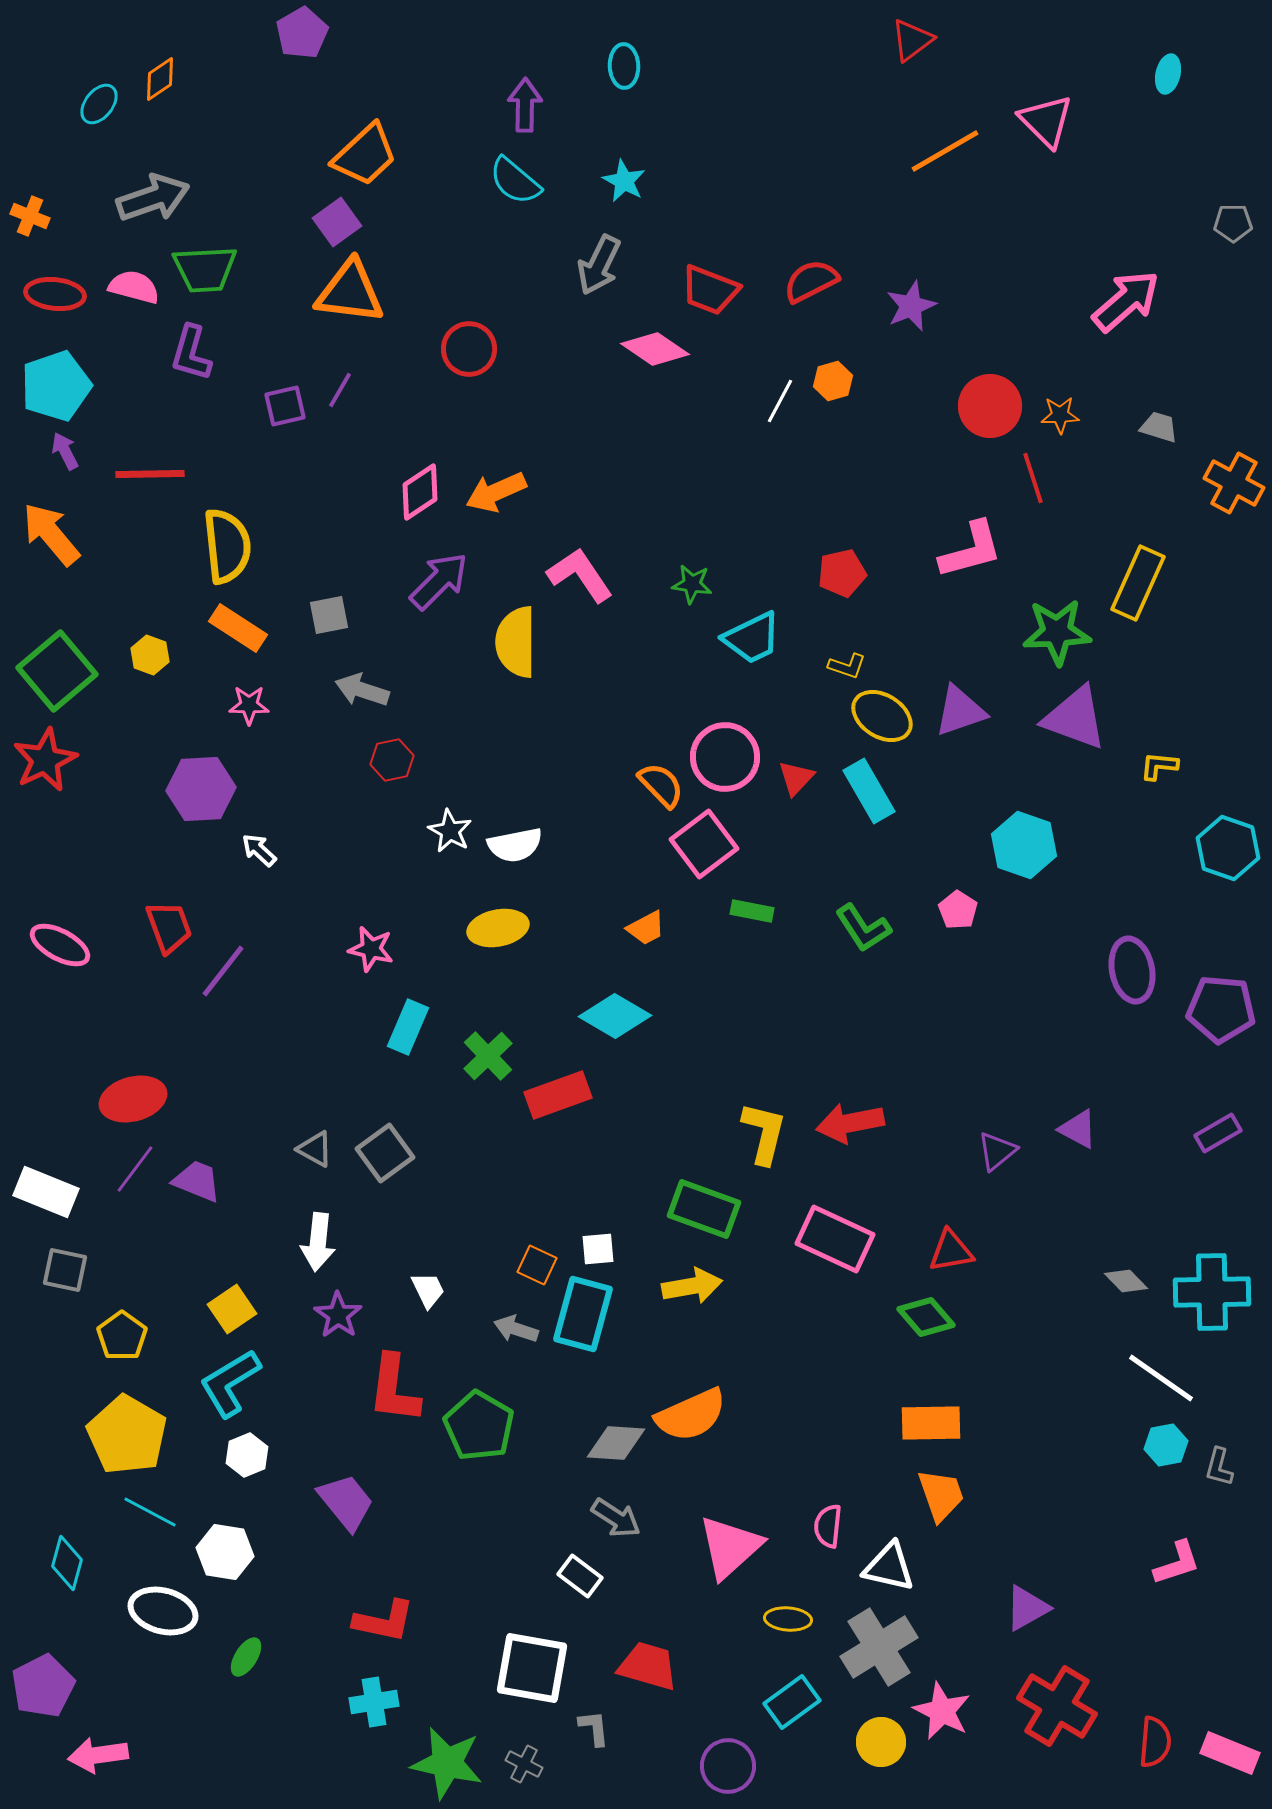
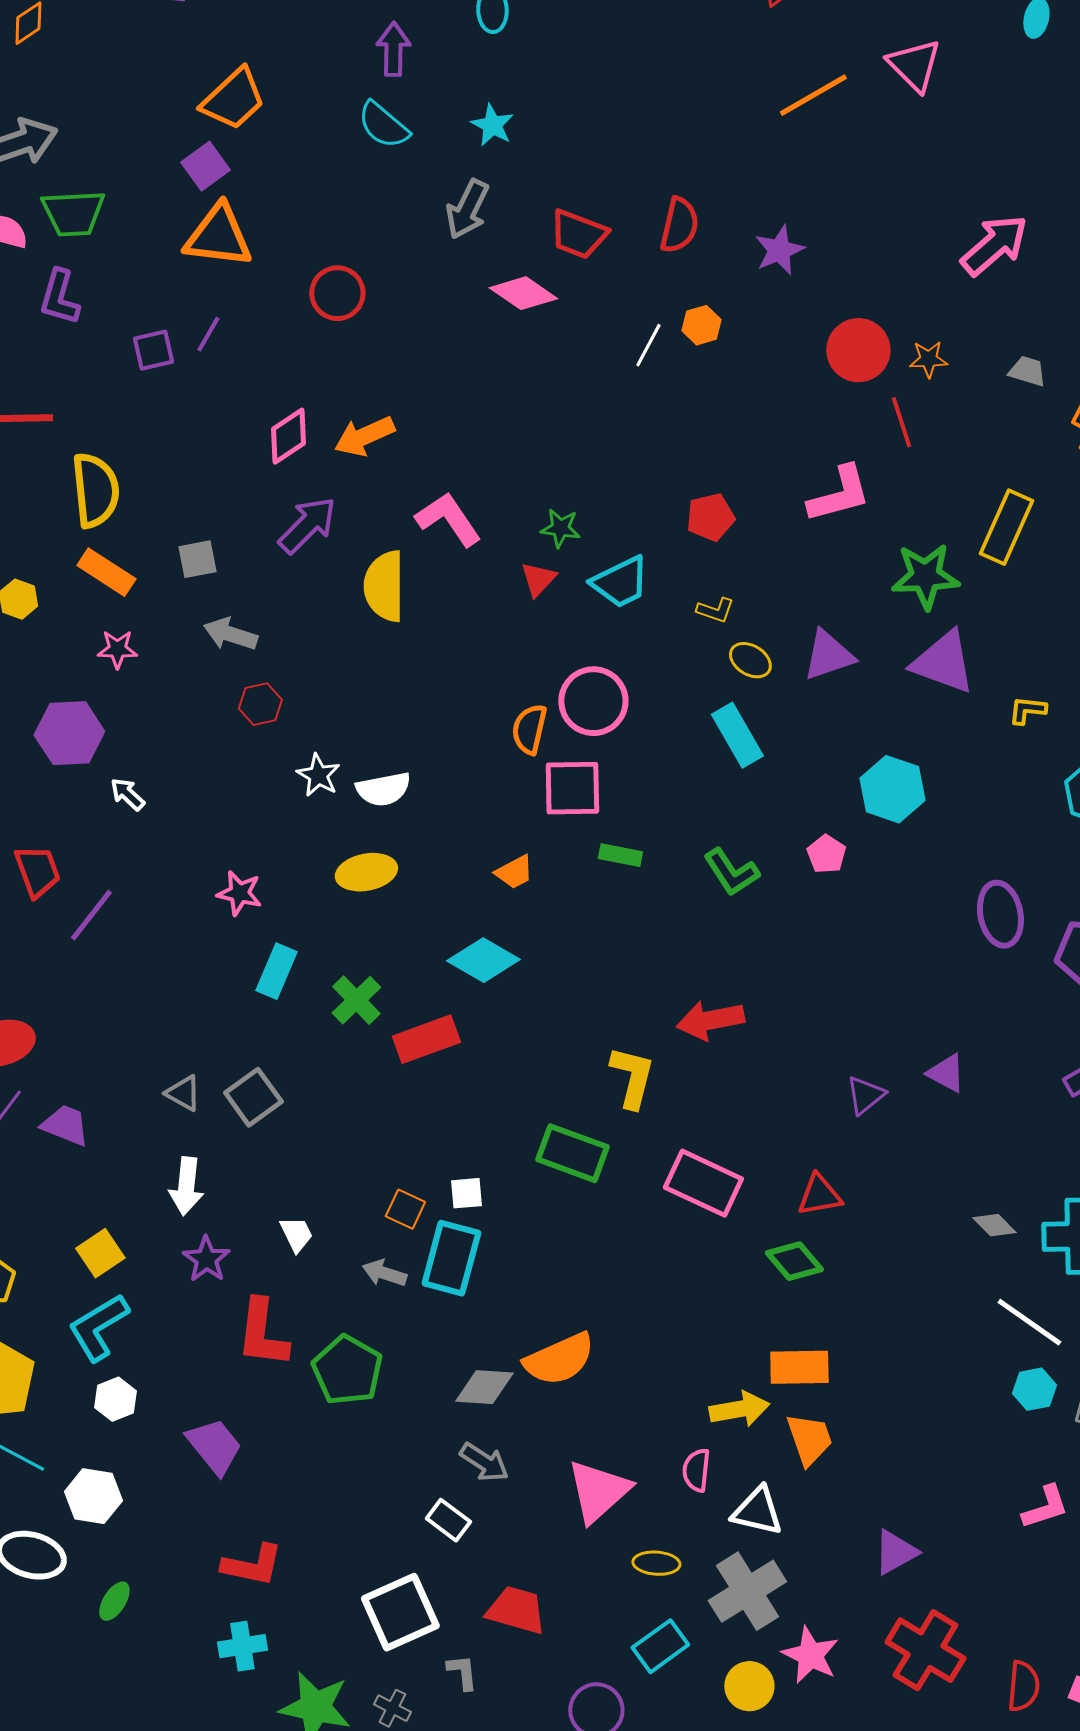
red semicircle: (811, 281) -> (679, 225), turned 130
yellow ellipse: (882, 716) -> (750, 660), size x0.7
red triangle: (796, 778) -> (538, 579), moved
orange semicircle: (661, 785) -> (529, 729), turned -123
pink square: (704, 844) -> (572, 788), turned 36
red arrow: (850, 1123) -> (710, 1020), moved
yellow arrow: (692, 1286) -> (739, 1409), moved
white square: (532, 1668) -> (400, 1612), turned -34

